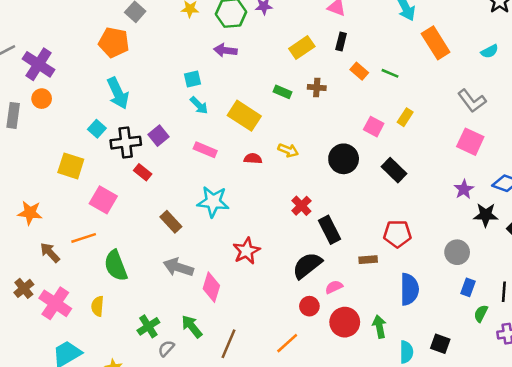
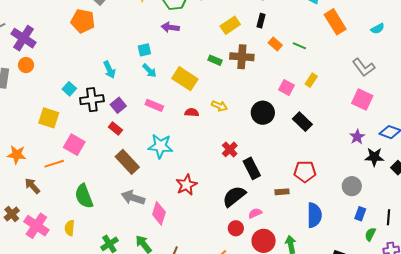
brown cross: (317, 88) -> (242, 57), size x1.6
cyan arrow: (118, 93) -> (109, 70), moved, size x0.7
purple square: (158, 136) -> (118, 105), moved
red rectangle: (143, 172) -> (115, 128), moved
brown rectangle: (171, 222) -> (127, 162), size x1.4
orange line: (84, 238) -> (54, 164), moved

